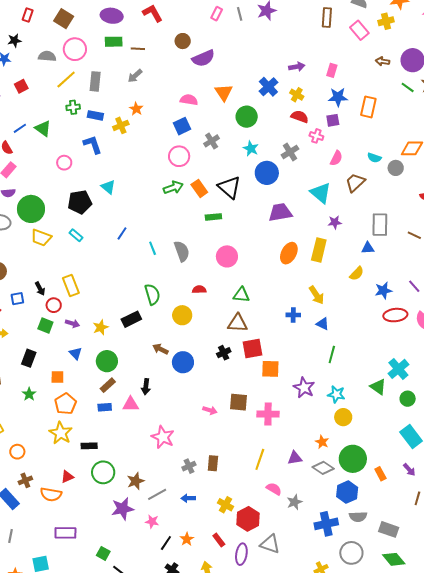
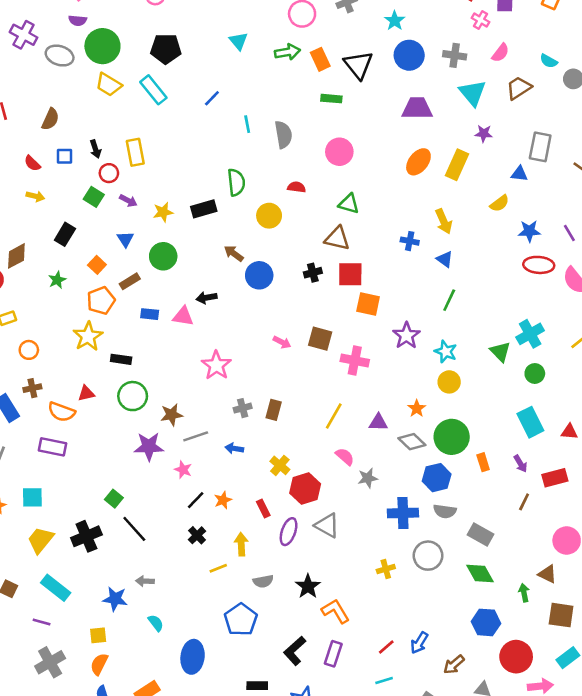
gray cross: (290, 152) -> (455, 55), moved, turned 30
cyan triangle: (108, 187) -> (238, 41), moved
cyan rectangle: (76, 235) -> (153, 90), size x1.6
orange square: (57, 377) -> (97, 265), turned 32
brown rectangle: (108, 385) -> (130, 281), moved
black arrow: (146, 387) -> (207, 298), turned 63
purple rectangle: (65, 533) -> (53, 447), moved

